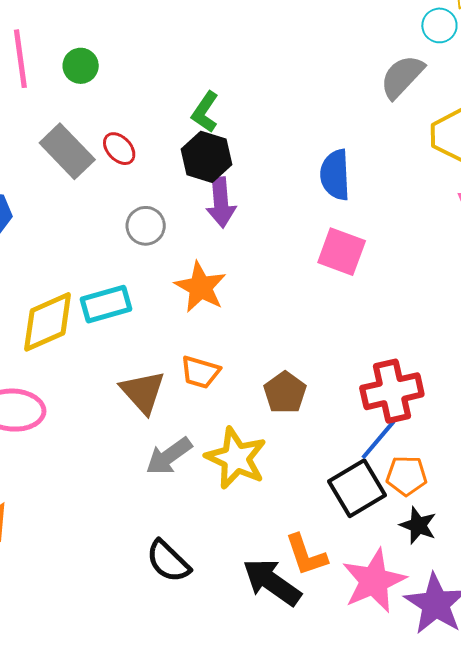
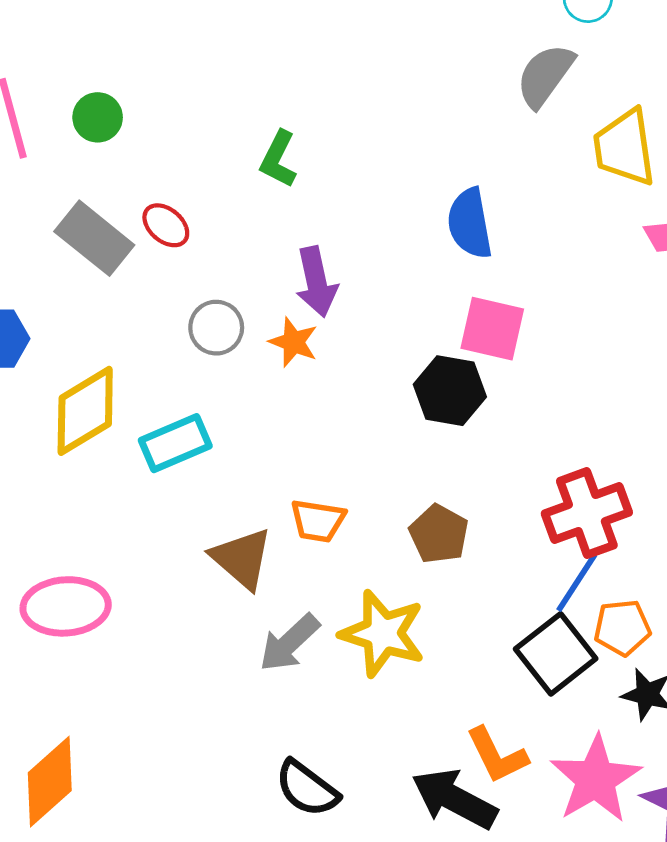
black hexagon: (206, 157) -> (450, 391), moved
orange star: (201, 287) -> (293, 342), moved, size x0.7
yellow diamond: (48, 322) -> (85, 411), moved

